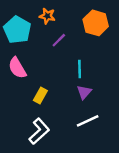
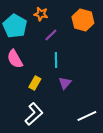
cyan line: (80, 69) -> (56, 60), moved
purple triangle: (84, 92) -> (65, 83), moved
white line: (88, 121) -> (87, 116), moved

